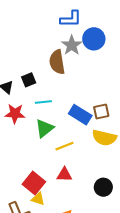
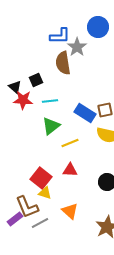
blue L-shape: (71, 19) -> (60, 36), moved
blue circle: (94, 39) -> (98, 27), moved
red star: (15, 114) -> (23, 100), moved

